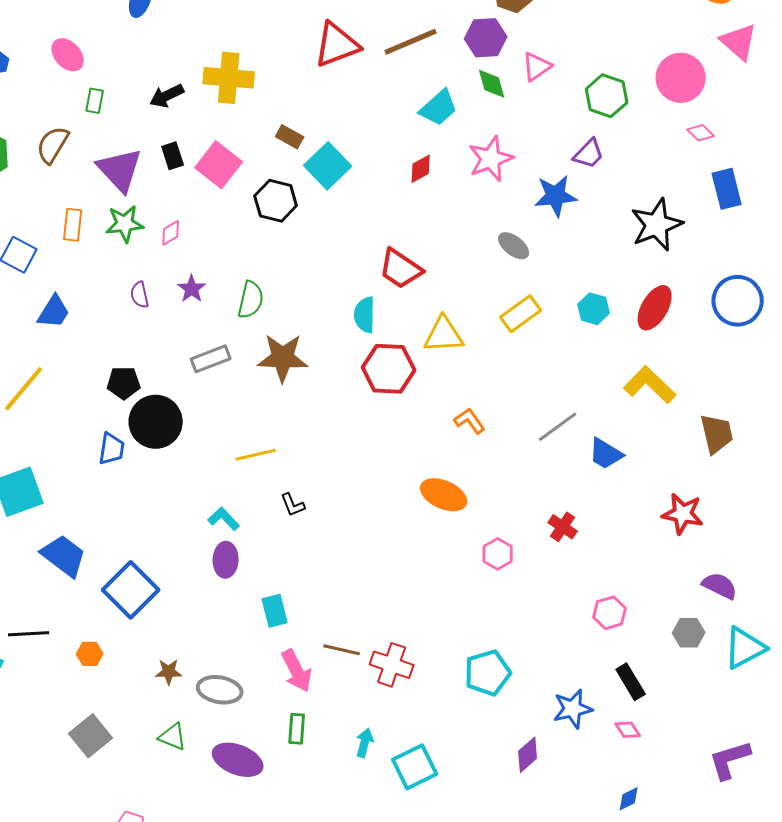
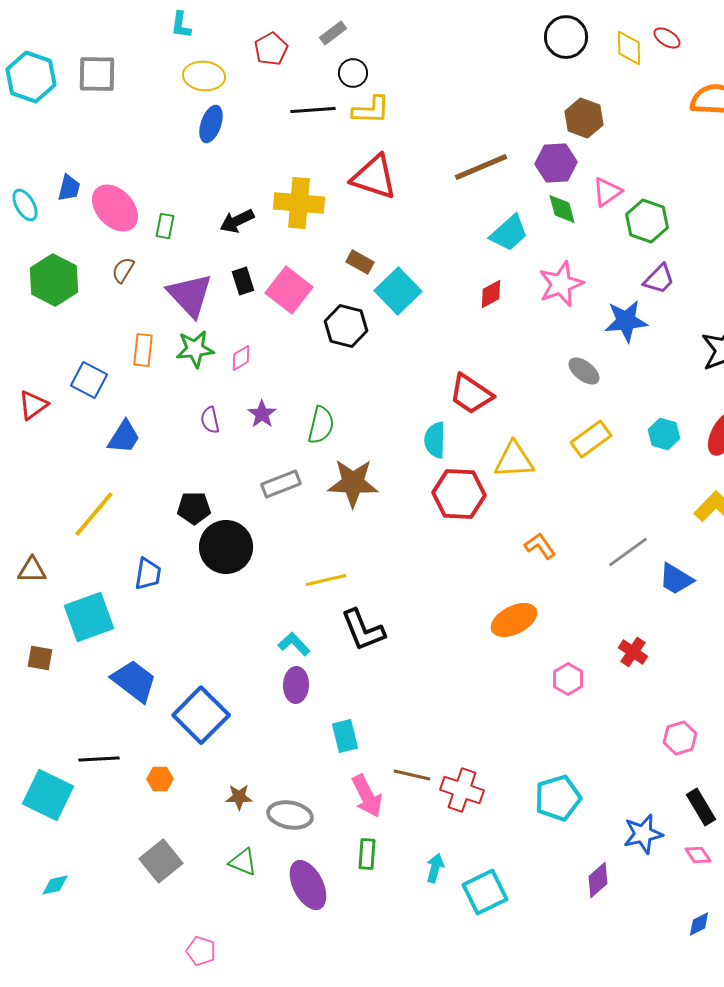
red triangle: (337, 45) -> (374, 177), moved, turned 39
pink ellipse: (68, 55) -> (115, 208), moved, size x1.4
green hexagon: (607, 96) -> (647, 221), moved
brown semicircle: (53, 145) -> (123, 270), size x0.7
blue trapezoid: (112, 449) -> (148, 574), moved
orange ellipse: (444, 495) -> (514, 620), turned -51
black L-shape: (293, 505) -> (363, 630), size x1.8
purple ellipse: (238, 760) -> (308, 885), turned 42

